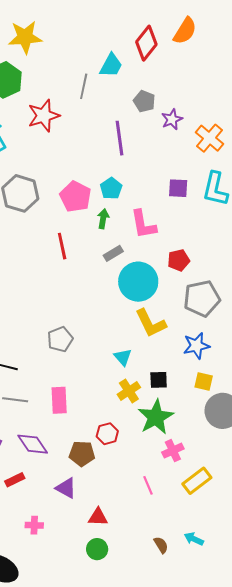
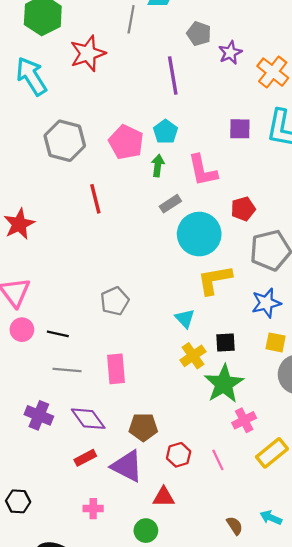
red line: (62, 246) -> (95, 199), moved
yellow L-shape: (151, 323) -> (215, 280), turned 108
red hexagon: (107, 434) -> (179, 455), moved
red rectangle: (15, 480) -> (85, 458), moved
purple triangle: (66, 488) -> (127, 466), size x1.4
green circle: (97, 549) -> (146, 531), moved

